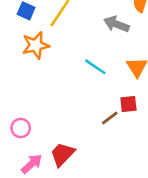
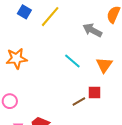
orange star: (36, 45) -> (16, 58), moved

